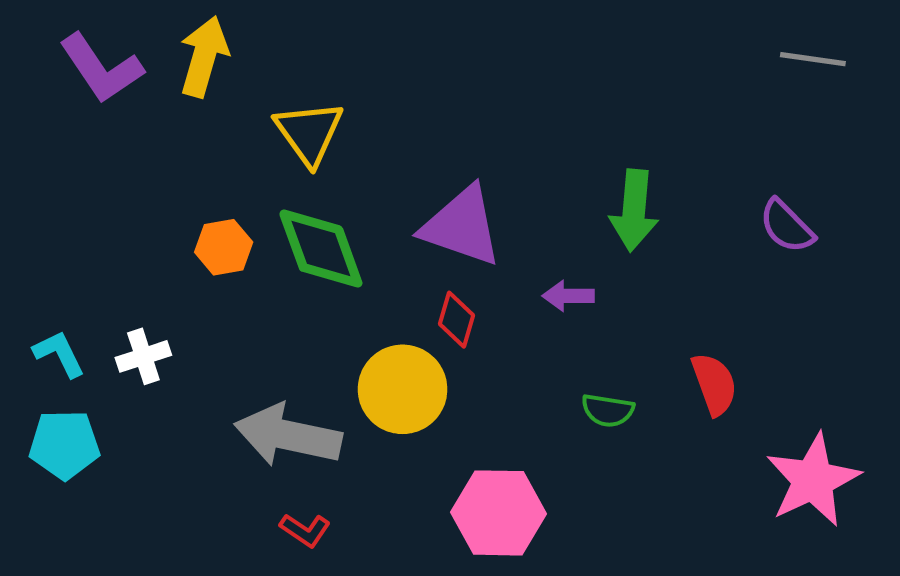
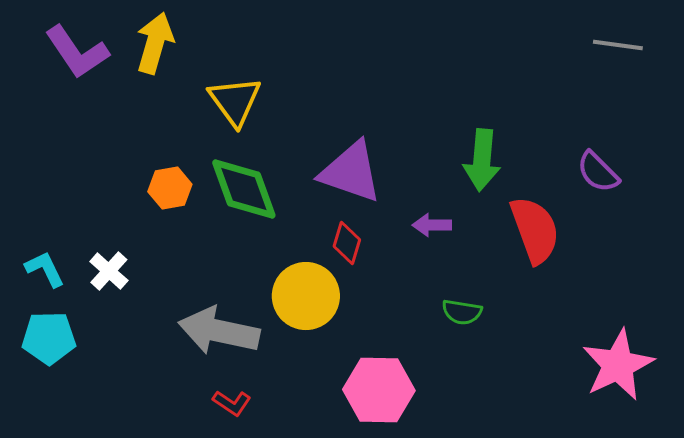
white cross: (143, 356) -> (109, 271), turned -30
red semicircle: (714, 384) -> (535, 230), moved, size x1.4

